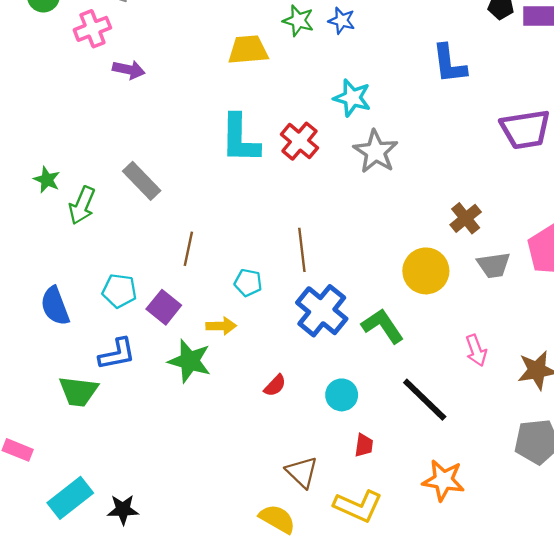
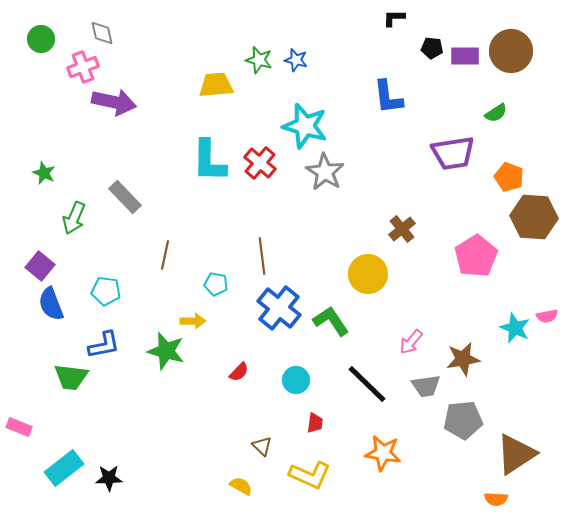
purple arrow: (129, 70) -> (114, 102), size x1.6
cyan star: (352, 98) -> (305, 126), size x1.4
green star: (47, 180) -> (44, 173), moved
gray trapezoid: (494, 265) -> (426, 386), moved
purple square: (164, 307) -> (40, 266), moved
pink arrow: (476, 350) -> (411, 342), turned 60
brown triangle: (302, 472) -> (262, 446), size x0.7
yellow semicircle: (277, 519) -> (241, 486), size x0.7

